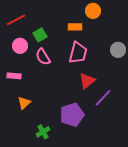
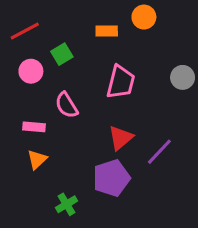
orange rectangle: (75, 27) -> (107, 31), moved
pink semicircle: (43, 57) -> (66, 105), moved
pink rectangle: (14, 76) -> (34, 127), moved
red triangle: (87, 81) -> (121, 138), moved

